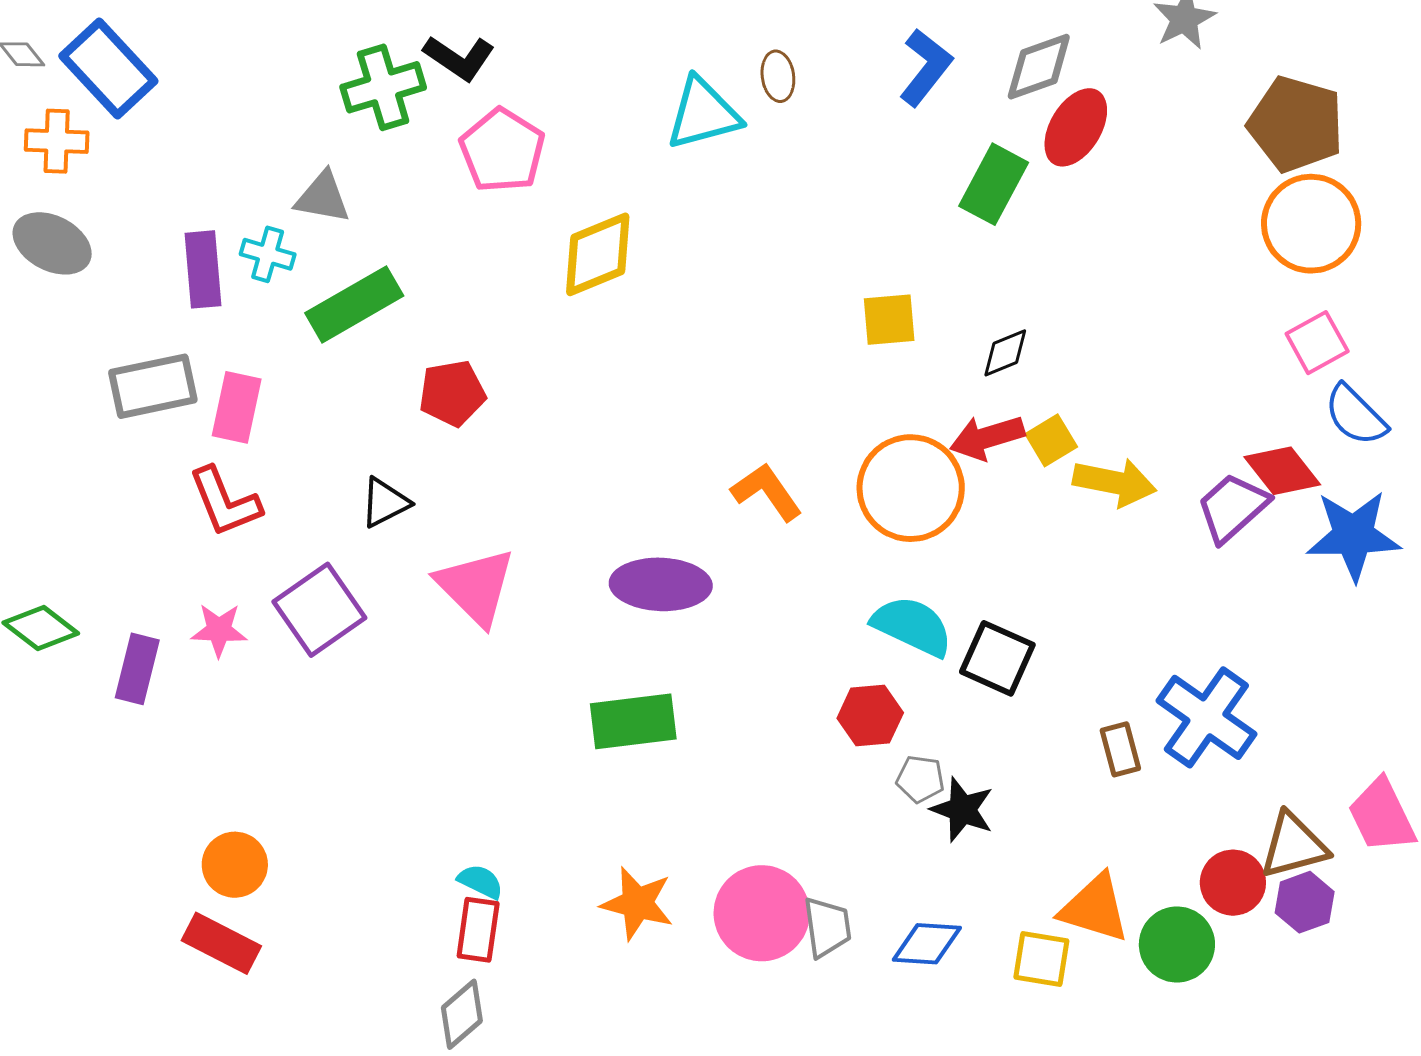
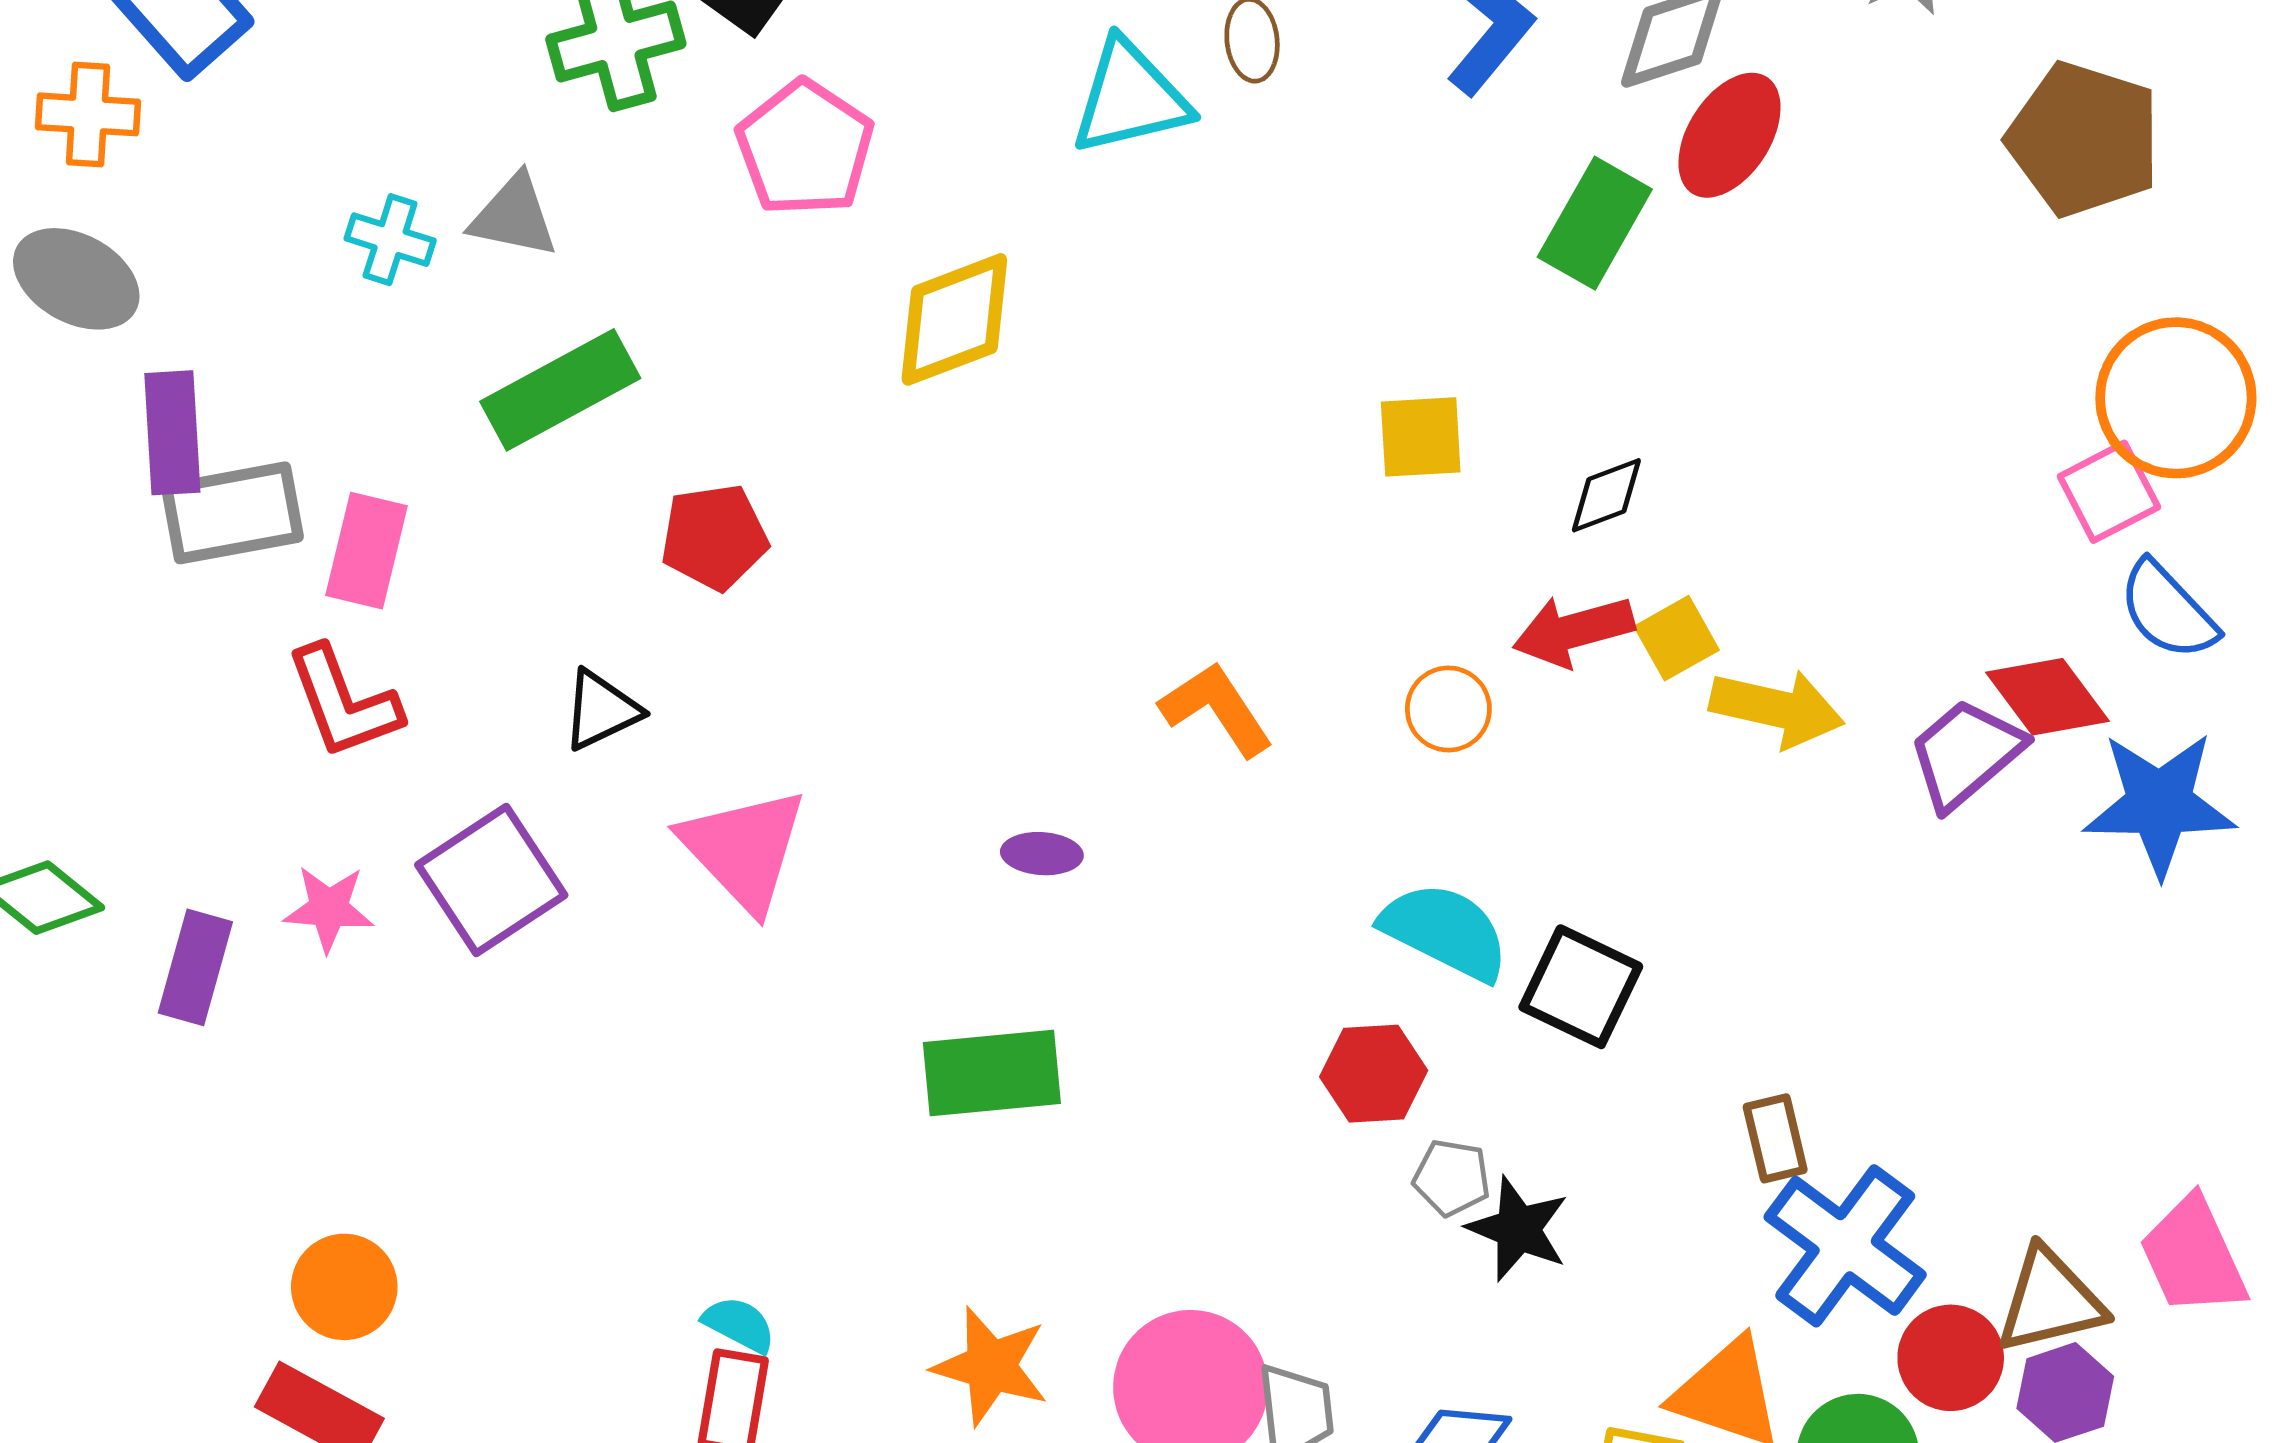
orange circle: (1311, 224) -> (2176, 398), moved
cyan cross: (268, 254) -> (390, 240), moved
purple rectangle: (203, 269) -> (172, 433), moved
orange circle: (911, 488) -> (1448, 709), size x0.5
purple ellipse: (661, 584) -> (1042, 854), size x0.5
blue cross: (1206, 717) -> (1845, 1246), moved

